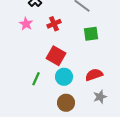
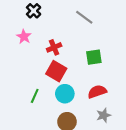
red cross: (54, 24) -> (54, 47), moved
green square: (91, 34) -> (94, 57), moved

